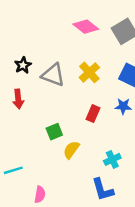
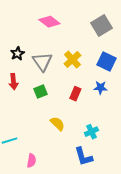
pink diamond: (86, 27) -> (49, 22), moved
gray triangle: (53, 75) -> (42, 62), turned 35
green square: (54, 132) -> (40, 92), moved
yellow semicircle: (71, 150) -> (57, 124), turned 98

